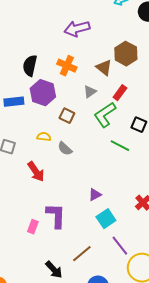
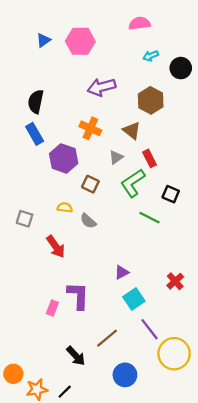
brown hexagon: (126, 54) -> (151, 100), moved
black semicircle: (30, 66) -> (36, 102), moved
red rectangle: (120, 93) -> (150, 158), turned -63
blue rectangle: (14, 102) -> (35, 134), moved, turned 66

